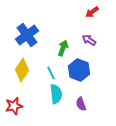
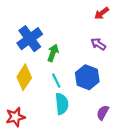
green arrow: (63, 48) -> (53, 53), moved
purple semicircle: (81, 104) -> (103, 113), moved, turned 48

